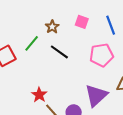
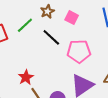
pink square: (82, 22) -> (72, 18), moved
pink pentagon: (101, 55) -> (79, 51), moved

